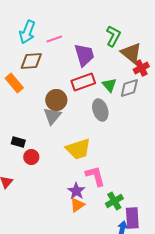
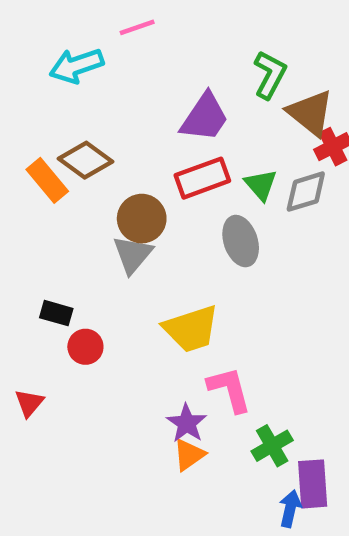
cyan arrow: (27, 32) -> (76, 66), turned 50
pink line: (54, 39) -> (137, 27), moved
purple trapezoid: (84, 55) -> (205, 117), turned 50
brown diamond: (31, 61) -> (85, 160), moved, turned 40

